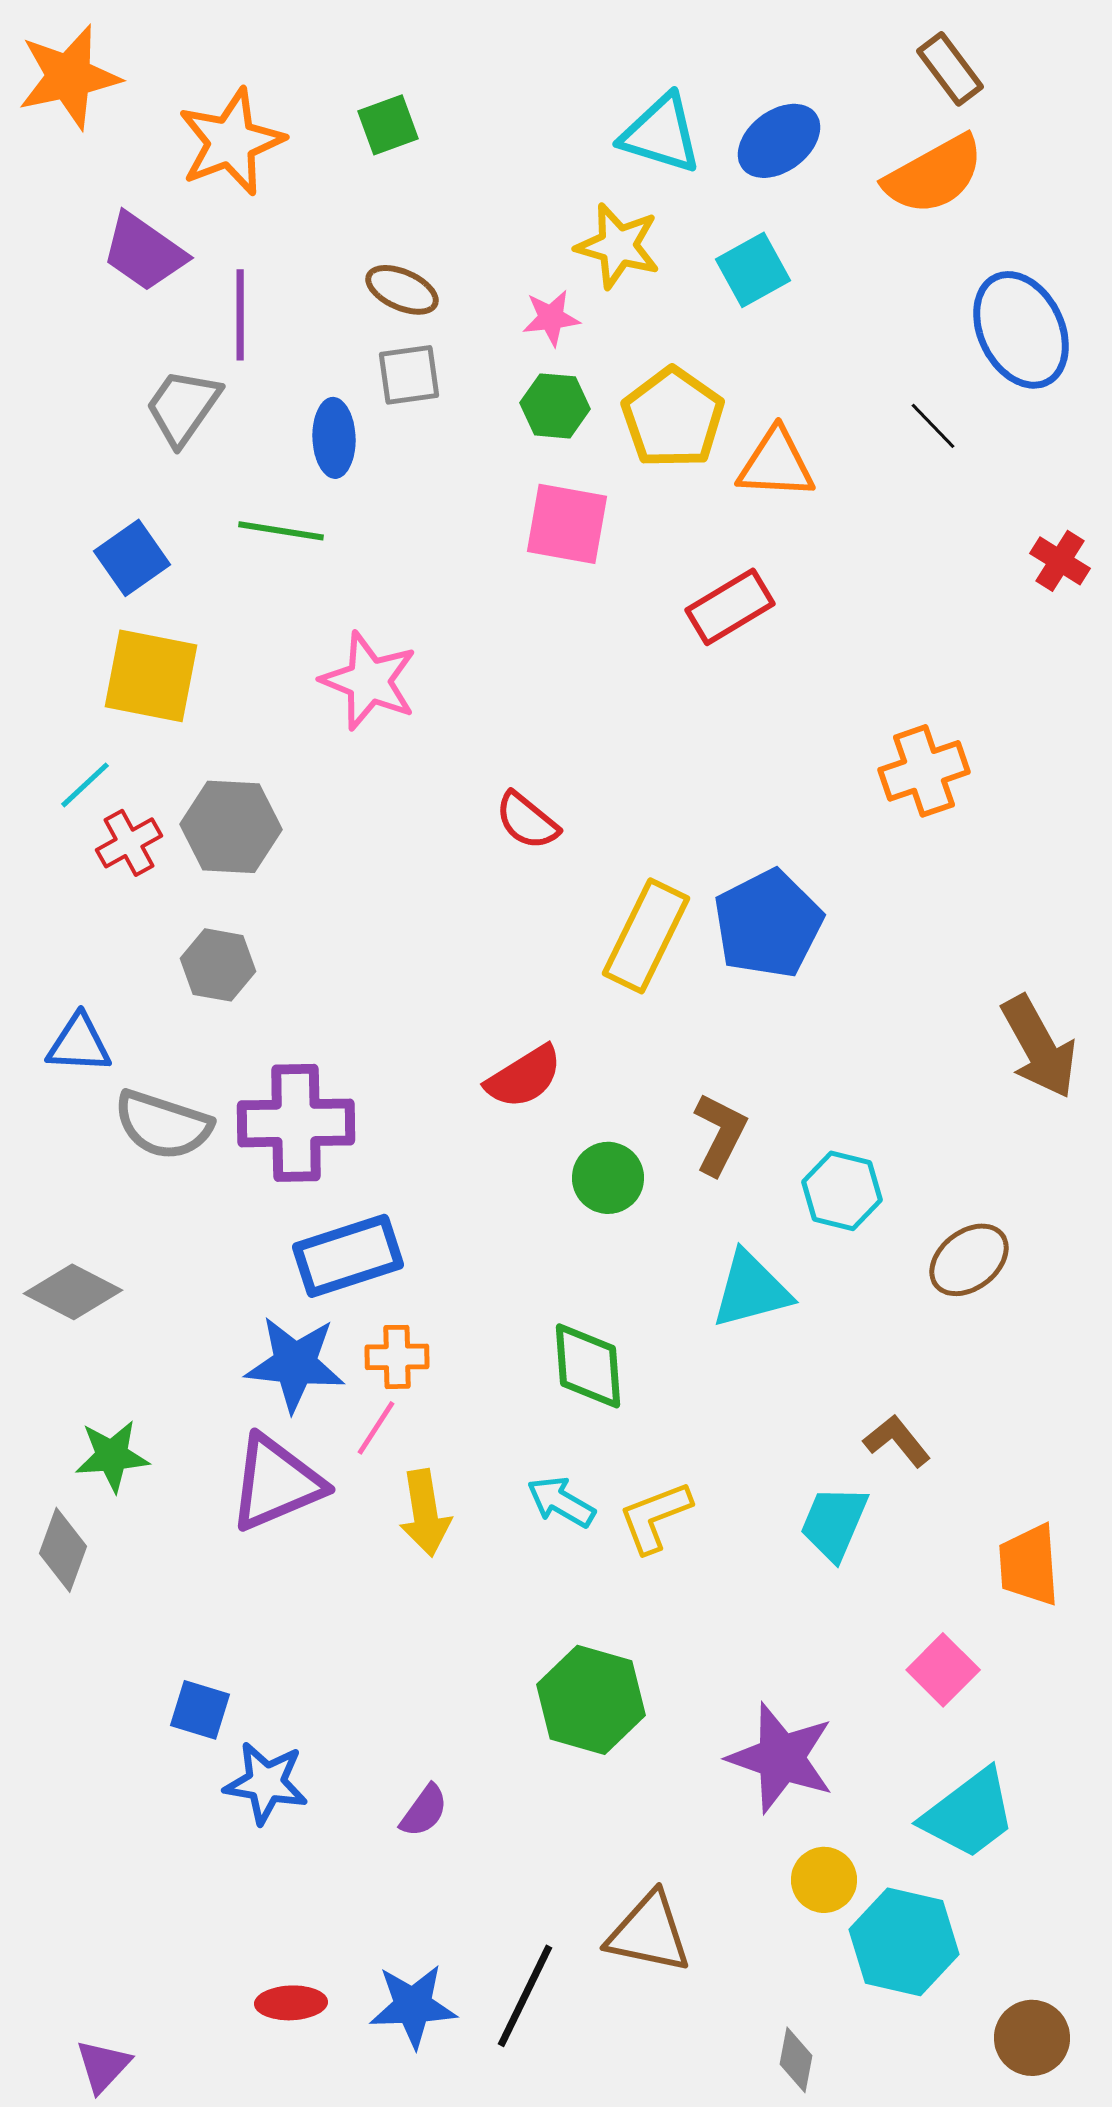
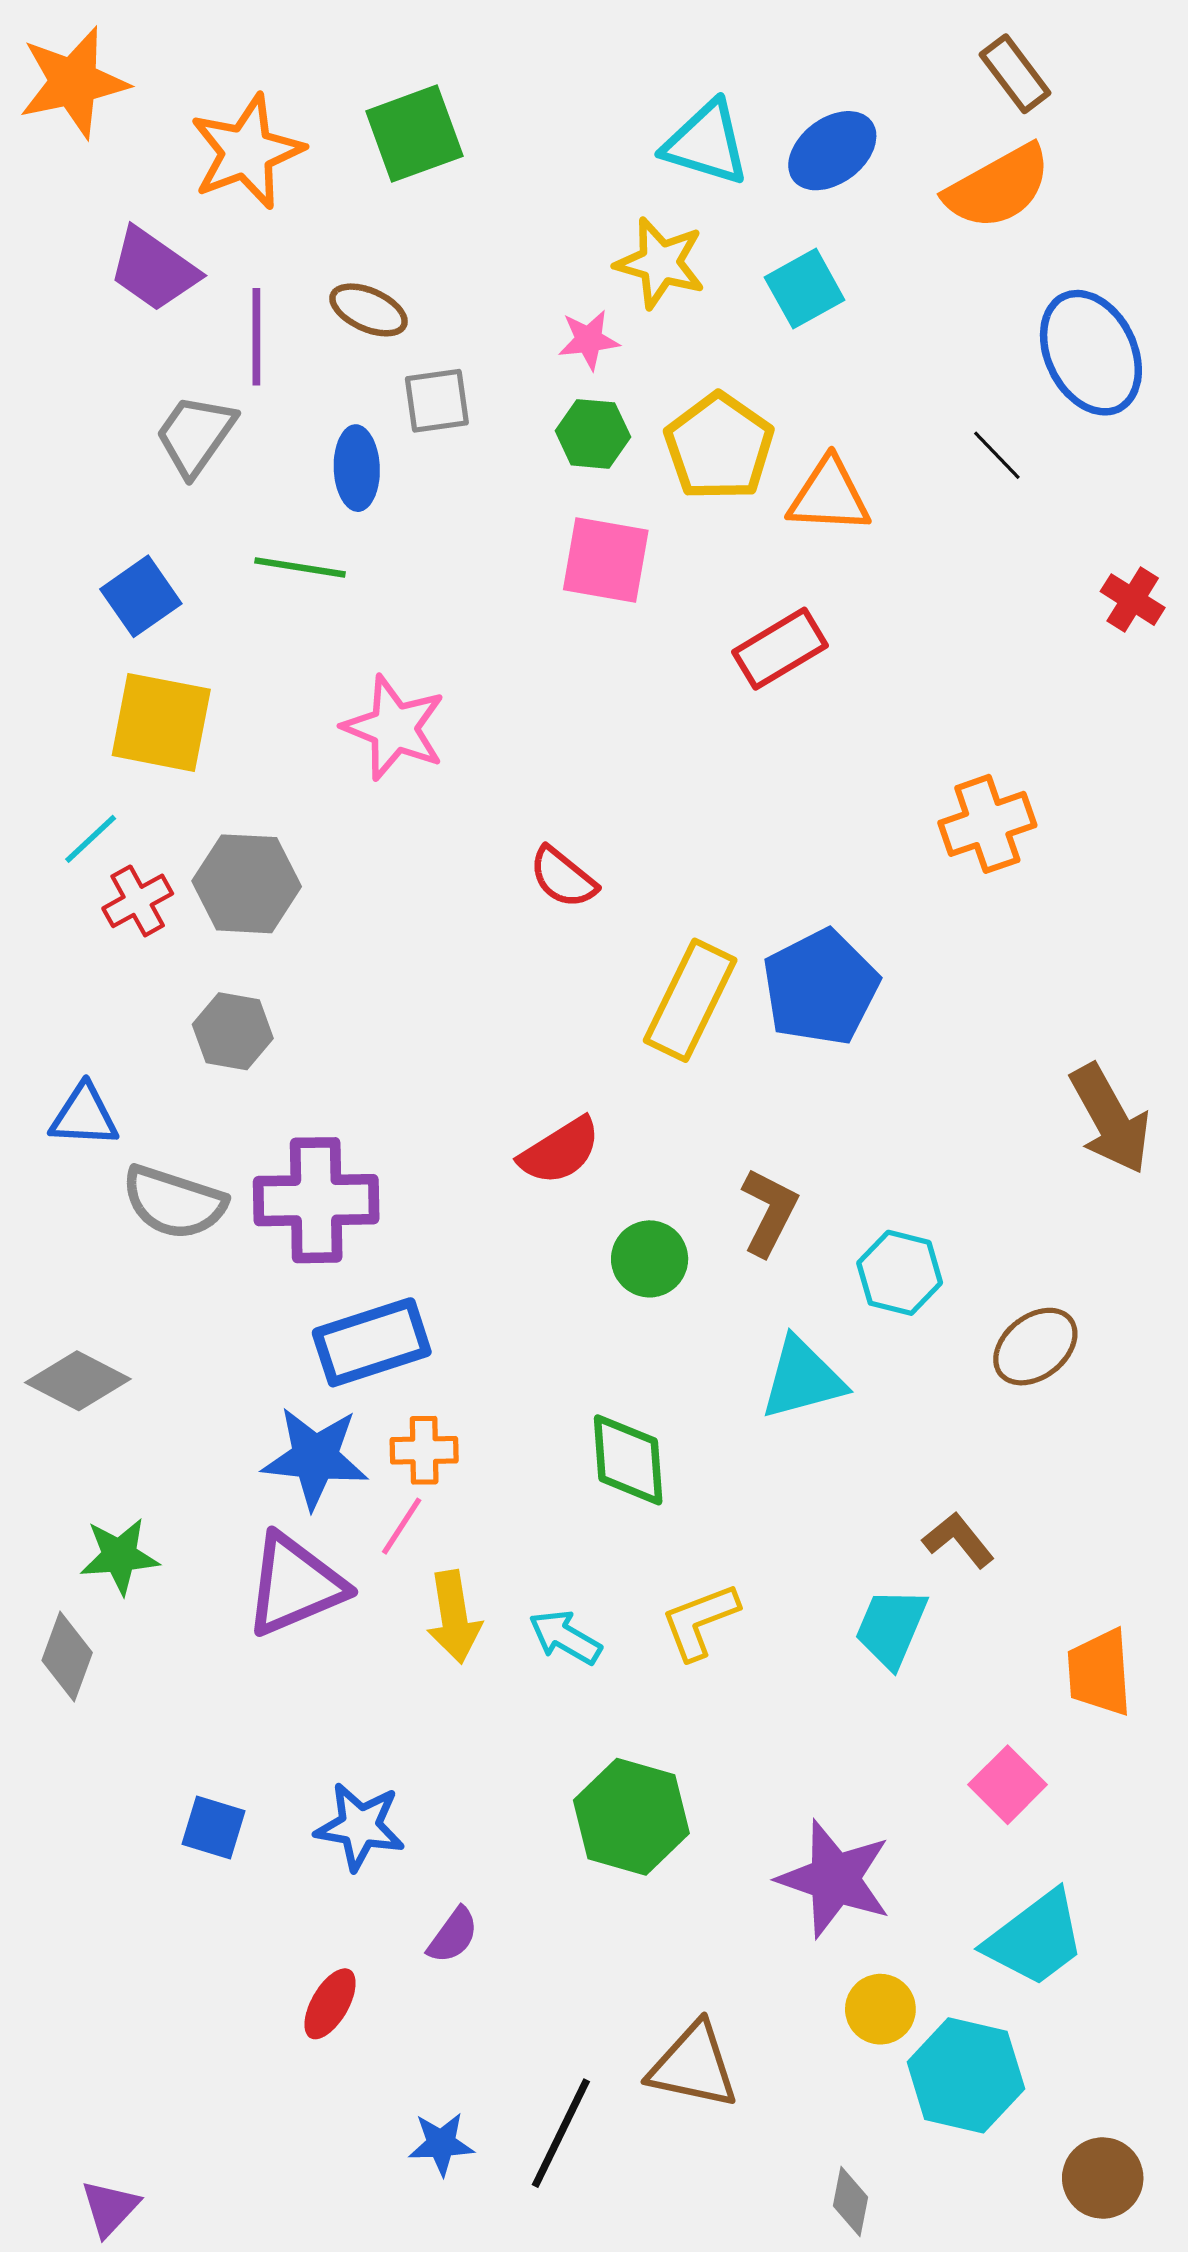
green square: (388, 125) -> (414, 134), size x1.5
brown ellipse: (402, 290) -> (369, 310), moved
cyan arrow: (561, 1502) -> (565, 1637), moved
blue star: (266, 1783) -> (360, 1826), moved
red ellipse: (291, 2003) -> (330, 2004), moved, turned -58
blue star: (413, 2006) -> (441, 2144), size x0.7

